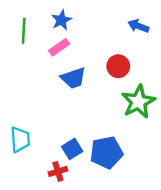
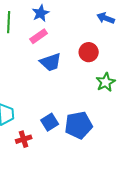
green star: (138, 102) -> (106, 82), size x0.7
red cross: (58, 171) -> (24, 139), moved

